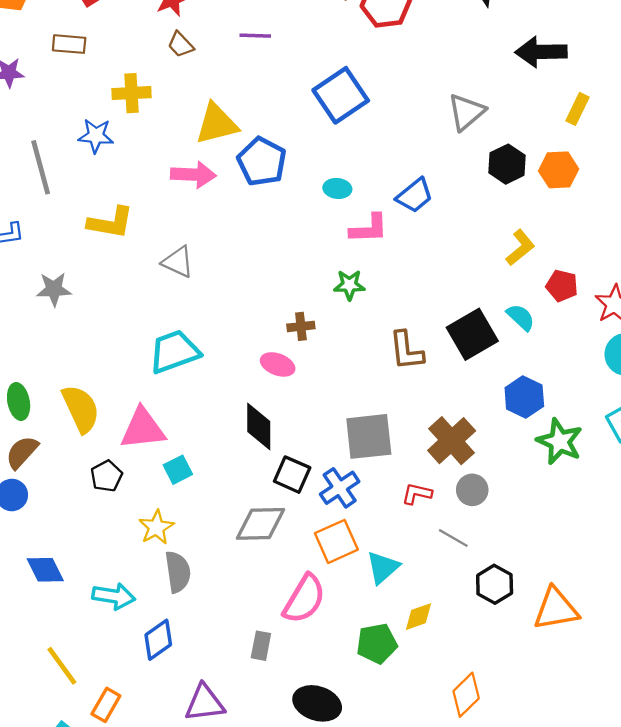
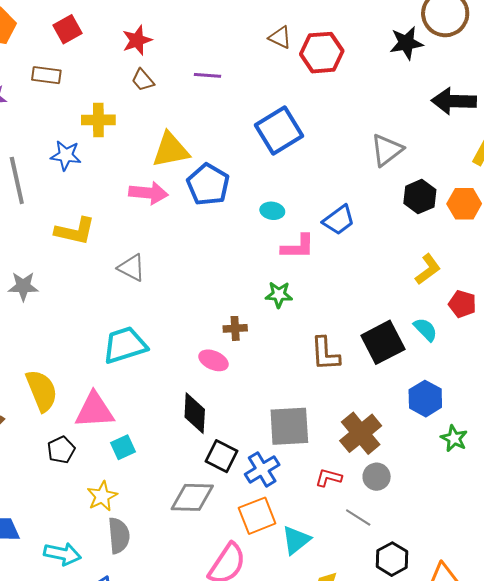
green star: (560, 441) -> (454, 438), size x0.7

